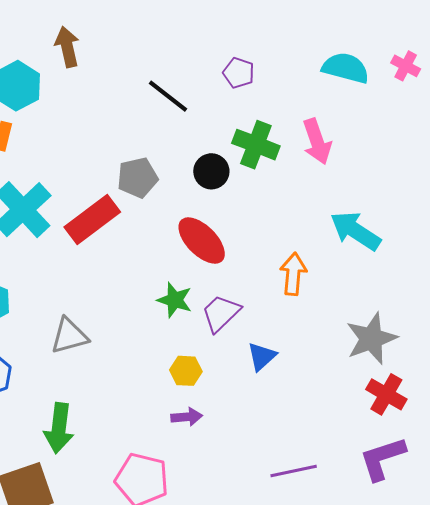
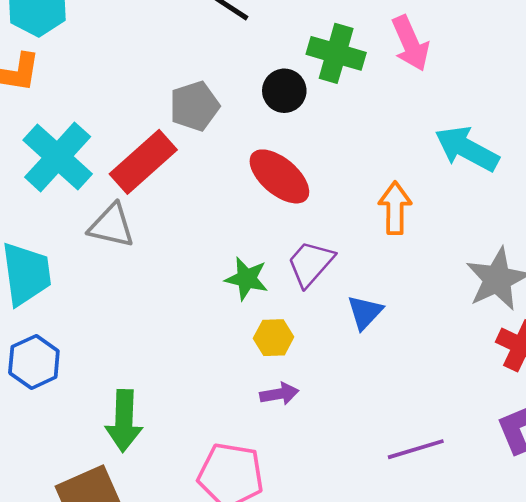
green star: (175, 300) -> (247, 279), moved
gray triangle: (69, 336) -> (111, 226), moved, turned 33

